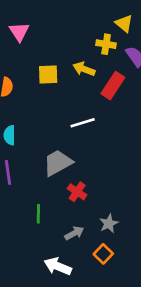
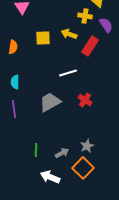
red cross: (77, 192) -> (85, 100), moved
green line: (38, 214) -> (36, 150), moved
orange square: (103, 254) -> (83, 168), size x1.5

